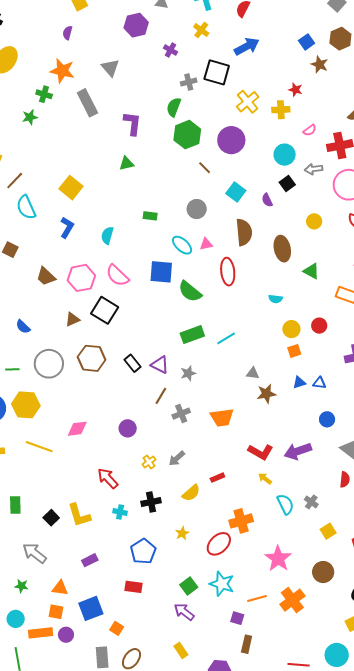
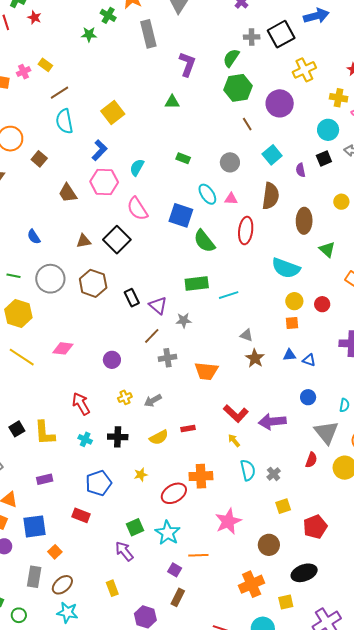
black square: (217, 72) -> (281, 34), turned 32
yellow cross: (281, 110) -> (339, 98), moved
pink hexagon: (81, 278) -> (104, 182), moved
cyan semicircle: (276, 299) -> (286, 268), size x2.0
brown star: (266, 394) -> (255, 358), turned 30
orange cross: (292, 600) -> (252, 584), moved

